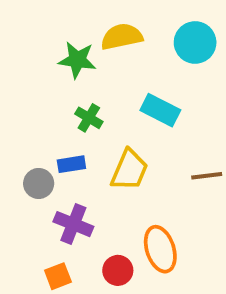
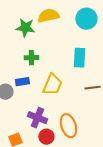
cyan rectangle: (160, 110) -> (79, 58), moved, turned 66
green cross: (89, 118) -> (31, 58), turned -32
purple cross: (73, 224) -> (37, 118), moved

